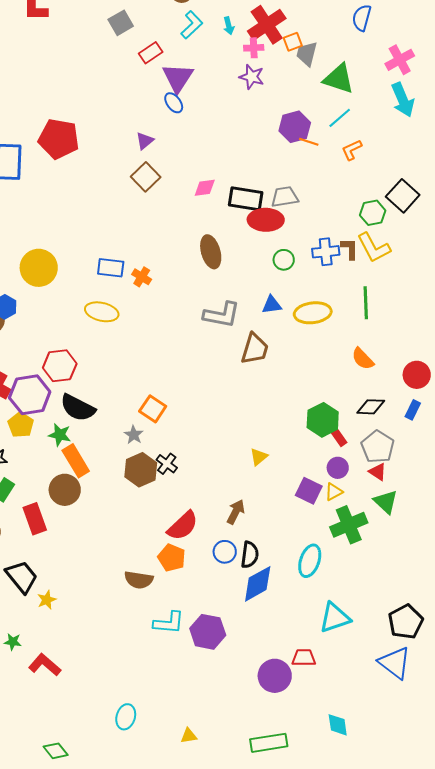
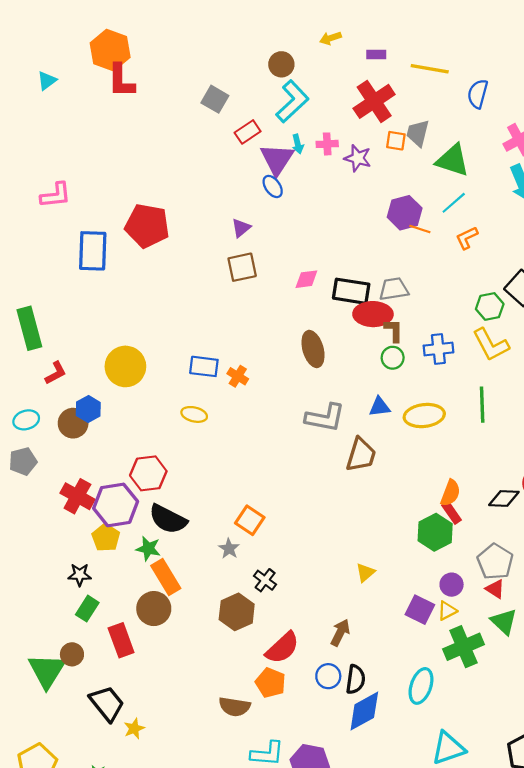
gray square: (121, 23) -> (215, 99), turned -30
cyan L-shape: (192, 25) -> (292, 101), size x1.4
cyan arrow: (229, 26) -> (298, 144), moved
orange square: (293, 42) -> (396, 141), moved, turned 30
pink cross: (254, 48) -> (327, 144), moved
brown square: (146, 177) -> (242, 267), turned 32
brown L-shape: (350, 249) -> (394, 330), moved
yellow ellipse: (102, 312) -> (194, 414), size x0.7
orange semicircle: (363, 359) -> (450, 493), moved, turned -115
black diamond: (371, 407) -> (504, 498), moved
red rectangle: (338, 436) -> (452, 513), moved
brown hexagon: (141, 470) -> (237, 612), moved

